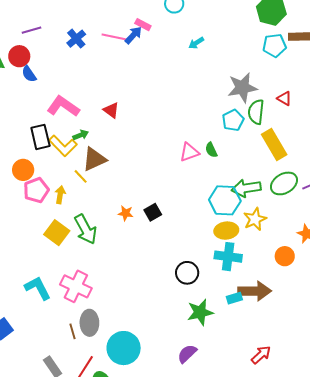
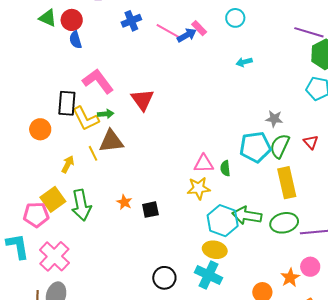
gray star: (242, 88) -> (274, 119), size x0.6
red triangle: (111, 110) -> (142, 100), size x1.4
cyan pentagon: (233, 120) -> (255, 147), size x1.4
pink pentagon: (36, 190) -> (36, 215), moved
yellow star: (255, 219) -> (199, 188), moved

